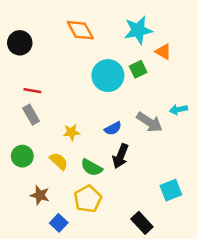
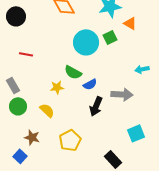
gray rectangle: (31, 115) -> (13, 85), moved
gray arrow: (149, 122) -> (122, 94), moved, turned -30
green semicircle: (92, 167) -> (73, 72), moved
blue square: (59, 223) -> (20, 156), moved

